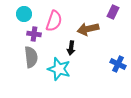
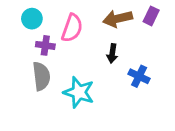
brown arrow: (88, 29) -> (118, 19), moved
black arrow: (71, 48) -> (112, 53), moved
blue cross: (118, 64) -> (139, 76), moved

